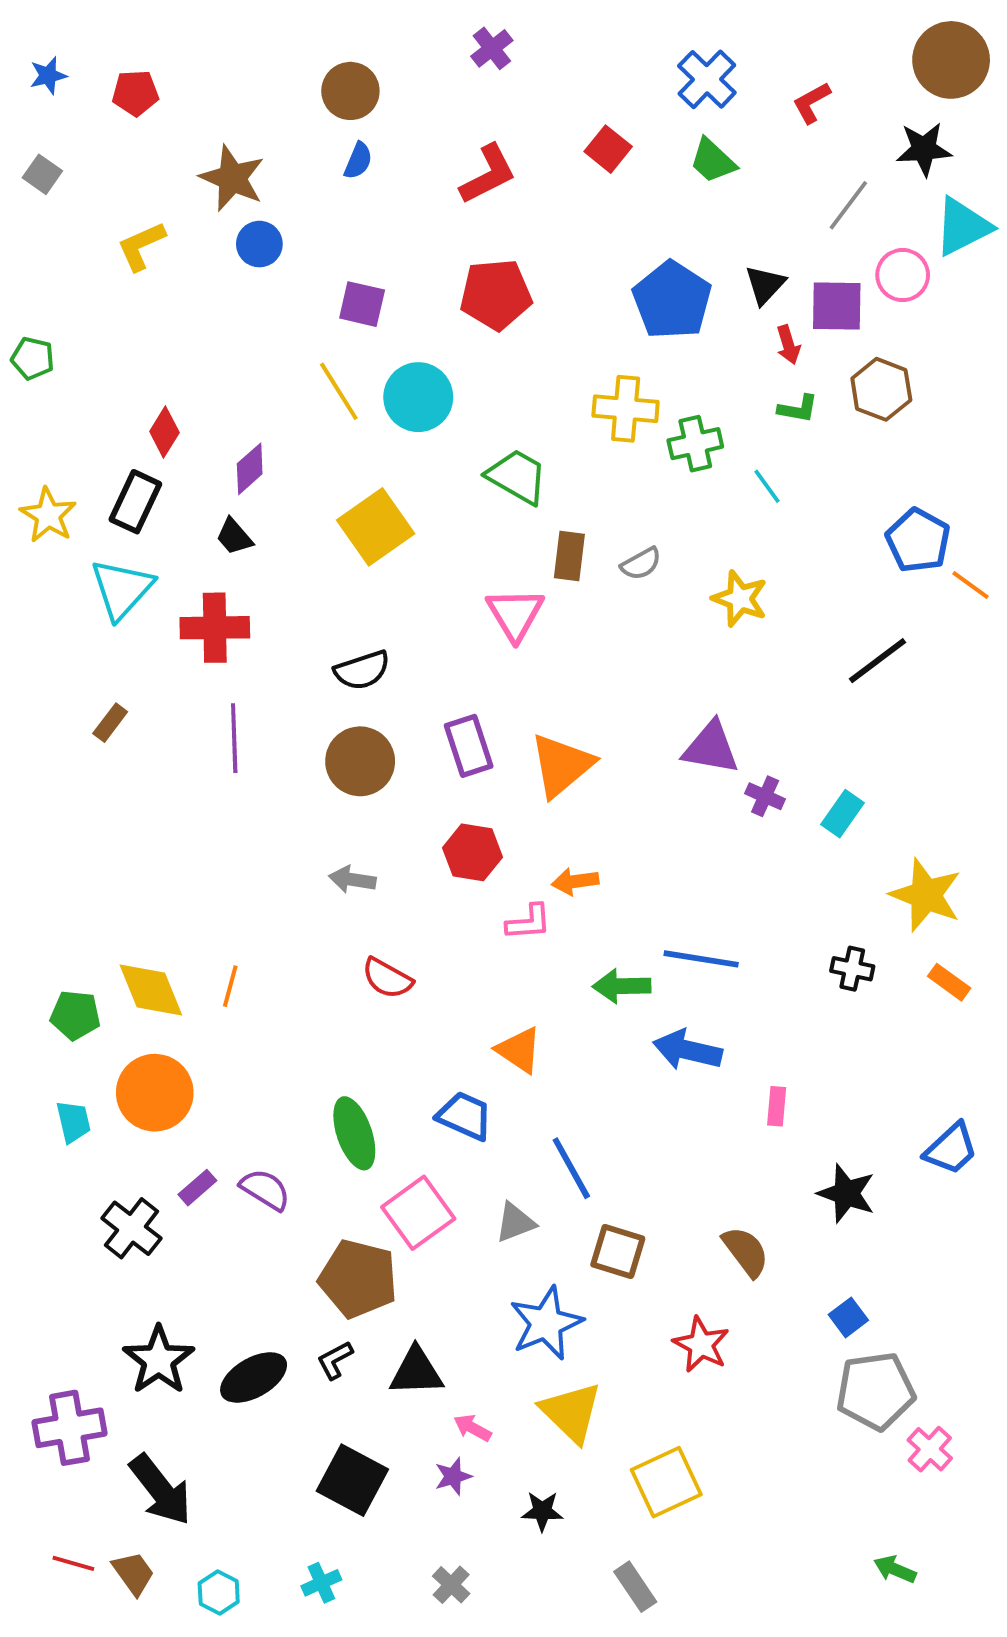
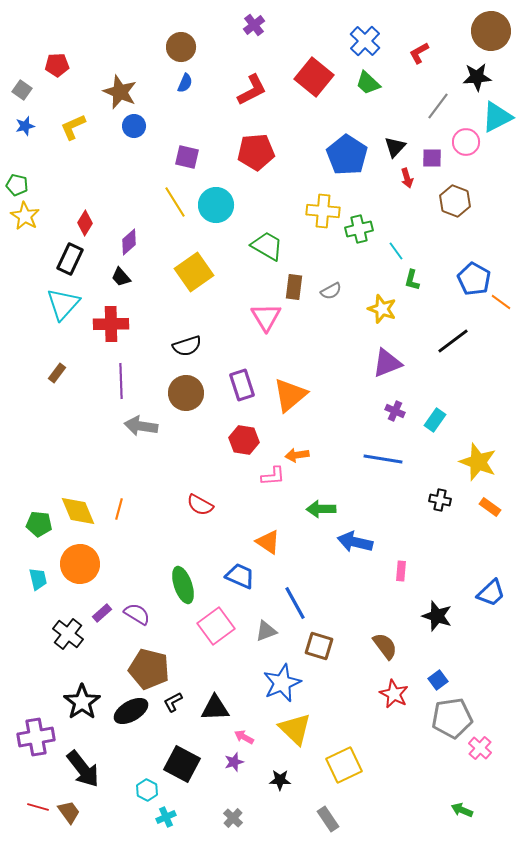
blue star: (48, 75) -> (25, 126), moved
red pentagon: (135, 93) -> (57, 65), moved
red square: (608, 149) -> (314, 77), size x1.6
purple square: (837, 306) -> (432, 158), size x0.7
green L-shape: (798, 409) -> (412, 280), moved, turned 95
yellow star: (48, 515) -> (25, 216), moved
purple triangle: (711, 748) -> (387, 363), moved, turned -32
gray arrow: (352, 880) -> (141, 426), moved, size x1.4
blue line: (701, 959) -> (383, 459), moved
brown pentagon: (358, 1279) -> (149, 669), moved
red star: (701, 1345) -> (394, 694), moved
cyan hexagon: (219, 1593) -> (147, 790), moved

